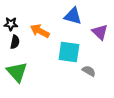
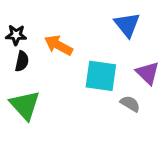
blue triangle: (73, 16) -> (127, 25), moved, turned 36
purple triangle: (100, 32) -> (148, 73), moved

